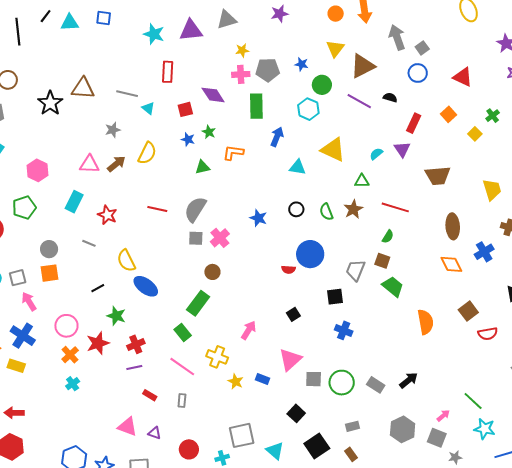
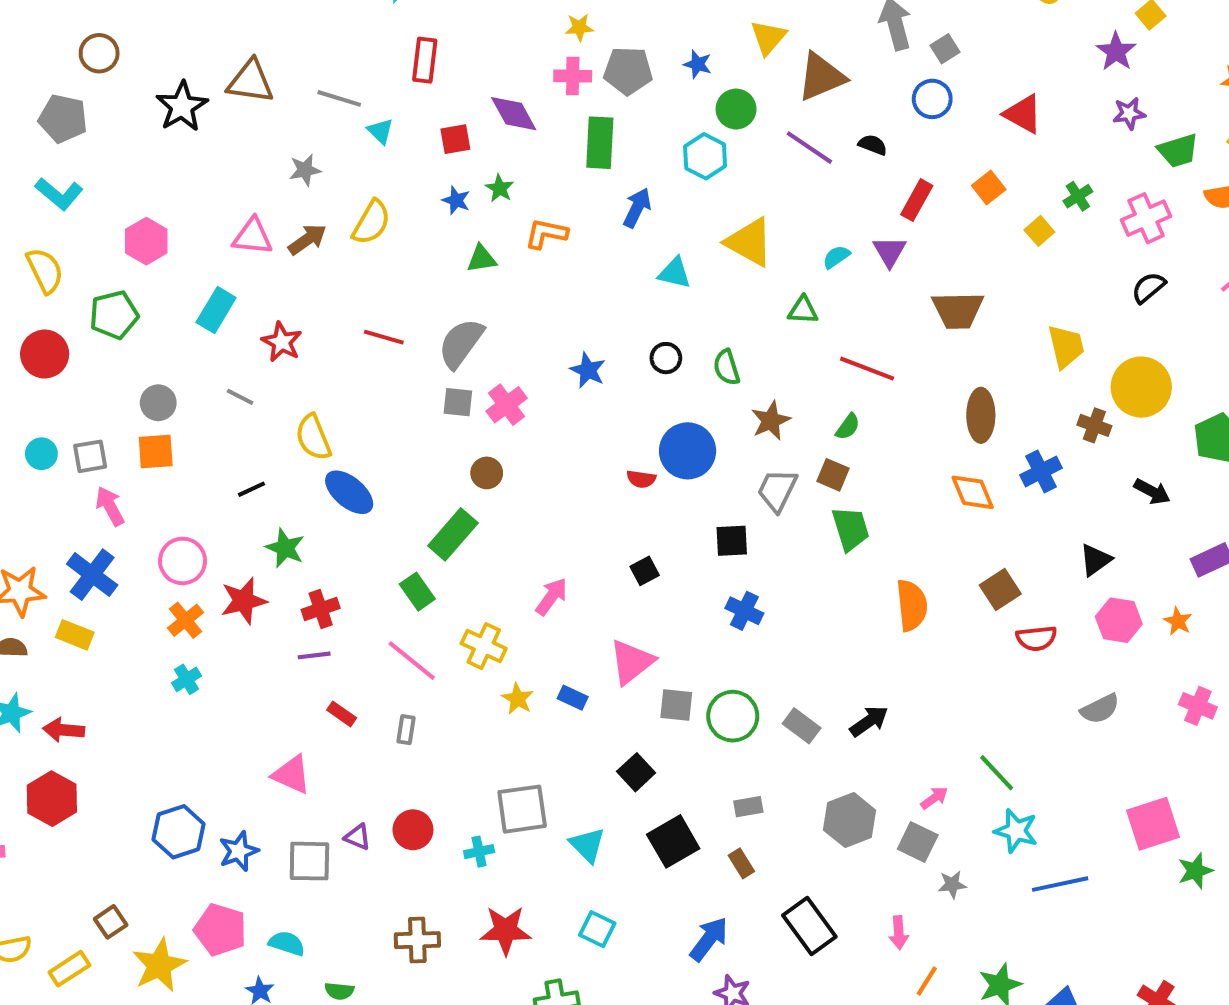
brown star: (353, 209) -> (771, 421), moved
green trapezoid: (393, 287) -> (851, 529), turned 30
purple triangle: (155, 433) -> (358, 837), moved

